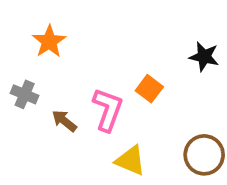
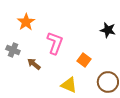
orange square: (149, 89) -> (84, 60), moved
pink L-shape: (108, 110) -> (55, 43), moved

